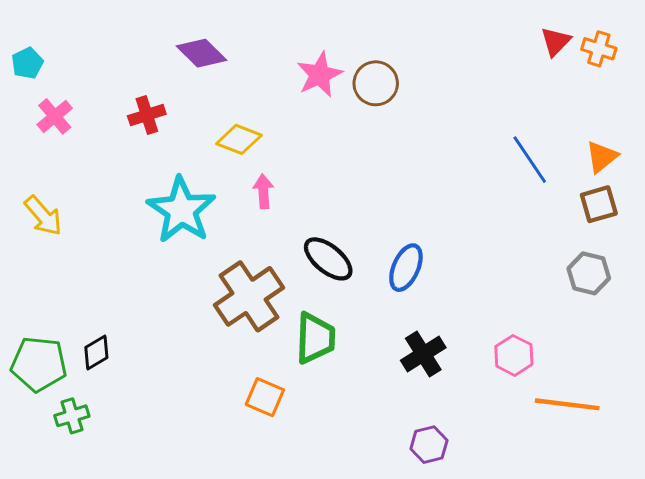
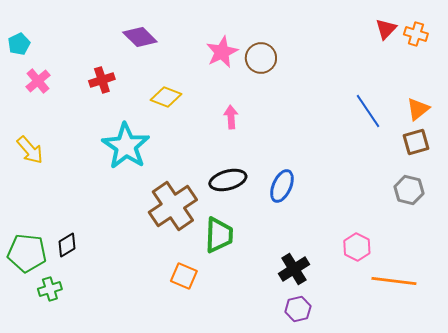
pink arrow: (263, 191) -> (231, 117), moved
black ellipse: (328, 259) -> (228, 180), turned -54
black cross: (423, 354) -> (294, 269), moved

